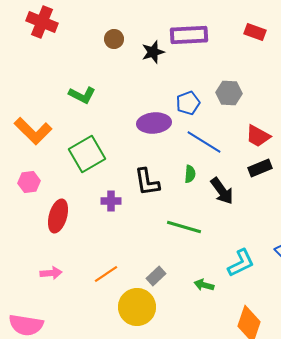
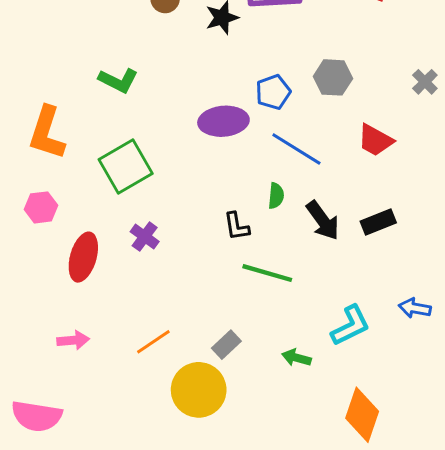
orange L-shape: (33, 131) -> (47, 133), turned 63
black rectangle: (260, 168) -> (378, 222), moved
black L-shape: (147, 182) -> (237, 226), moved, size x0.7
purple cross: (111, 201) -> (145, 237), moved, turned 36

